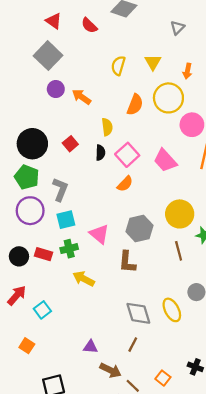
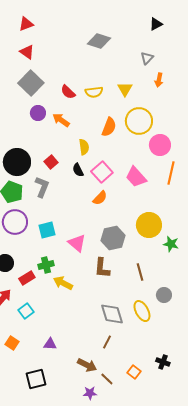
red triangle: (54, 21) -> (27, 52), moved
red semicircle: (89, 25) -> (68, 92), moved
yellow semicircle: (118, 66) -> (94, 92), turned -114
orange arrow: (187, 71) -> (159, 80), moved
black semicircle: (100, 153) -> (78, 170), turned 152
gray L-shape: (60, 189) -> (42, 187), moved
green cross: (69, 249) -> (46, 265), moved
brown line: (179, 251) -> (140, 272), moved
red rectangle: (44, 254) -> (27, 278), moved, turned -49
purple triangle: (90, 347) -> (50, 344), moved

